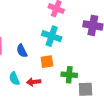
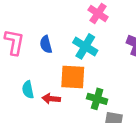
blue semicircle: (22, 51) -> (46, 44), moved
orange square: (47, 62) -> (73, 77), size x1.5

